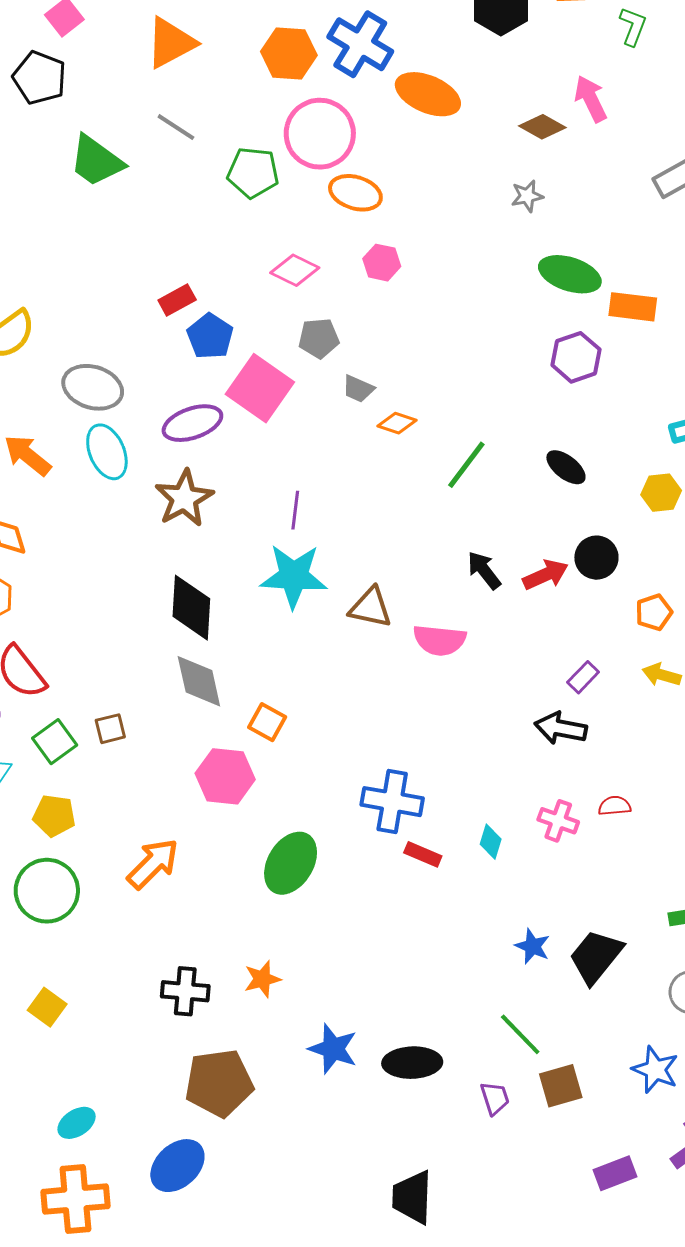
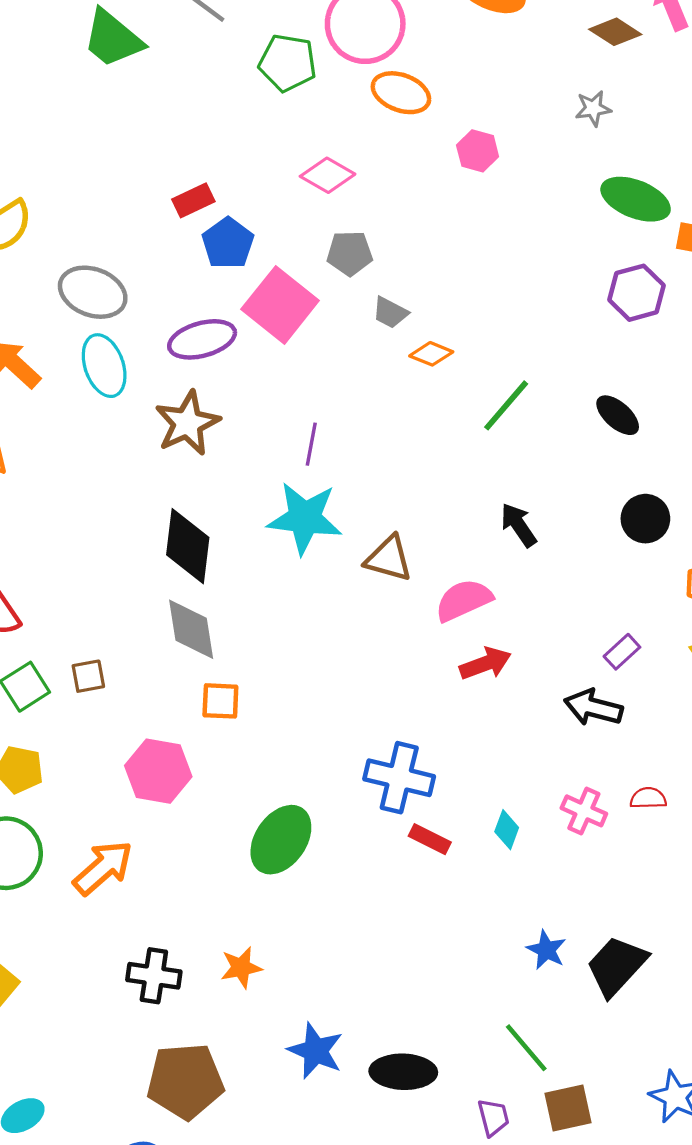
pink hexagon: (382, 263) -> (478, 151), moved
red arrow: (546, 575) -> (485, 663), moved
pink semicircle: (439, 640) -> (464, 600), turned 146
orange square: (267, 722) -> (220, 701), moved, turned -30
pink hexagon: (225, 776) -> (158, 771), moved
orange arrow: (153, 864) -> (103, 868), moved

